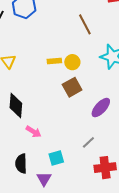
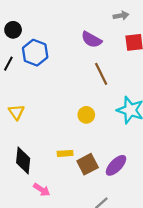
yellow rectangle: (54, 61) -> (65, 153), moved
brown square: (72, 87) -> (88, 164), moved

